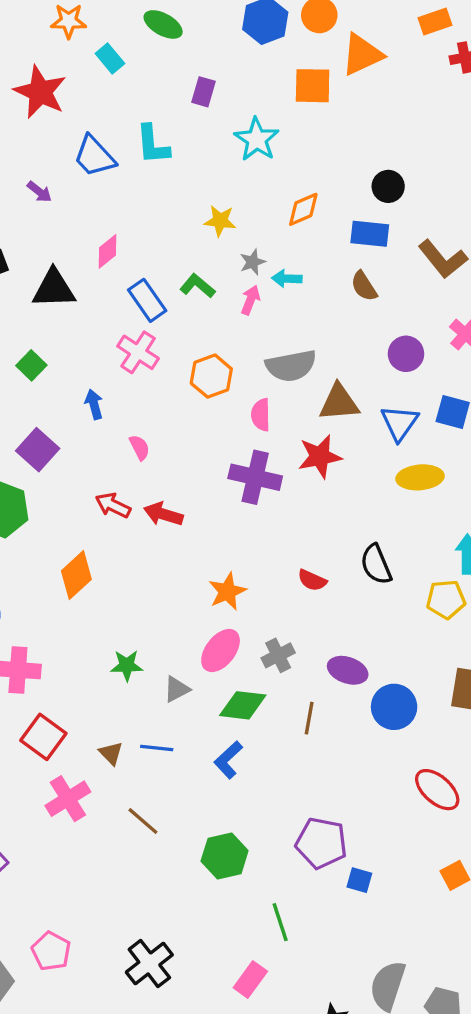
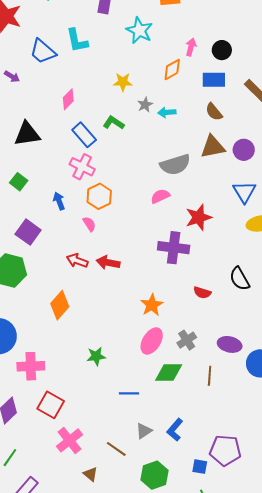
pink diamond: (107, 251) -> (68, 99), moved
pink arrow: (250, 300) -> (191, 47), moved
orange hexagon: (211, 376) -> (99, 196), moved
brown triangle: (339, 403) -> (213, 147), moved
pink semicircle: (261, 415) -> (160, 196), turned 72
purple cross: (255, 477) -> (174, 248), moved
gray triangle: (177, 689) -> (144, 431), moved
blue line: (157, 748) -> (129, 393), moved
brown triangle: (111, 753) -> (90, 474), moved
blue L-shape: (228, 760) -> (175, 430), moved
green hexagon: (225, 856) -> (154, 475), moved
blue square: (359, 880) -> (200, 467), moved

